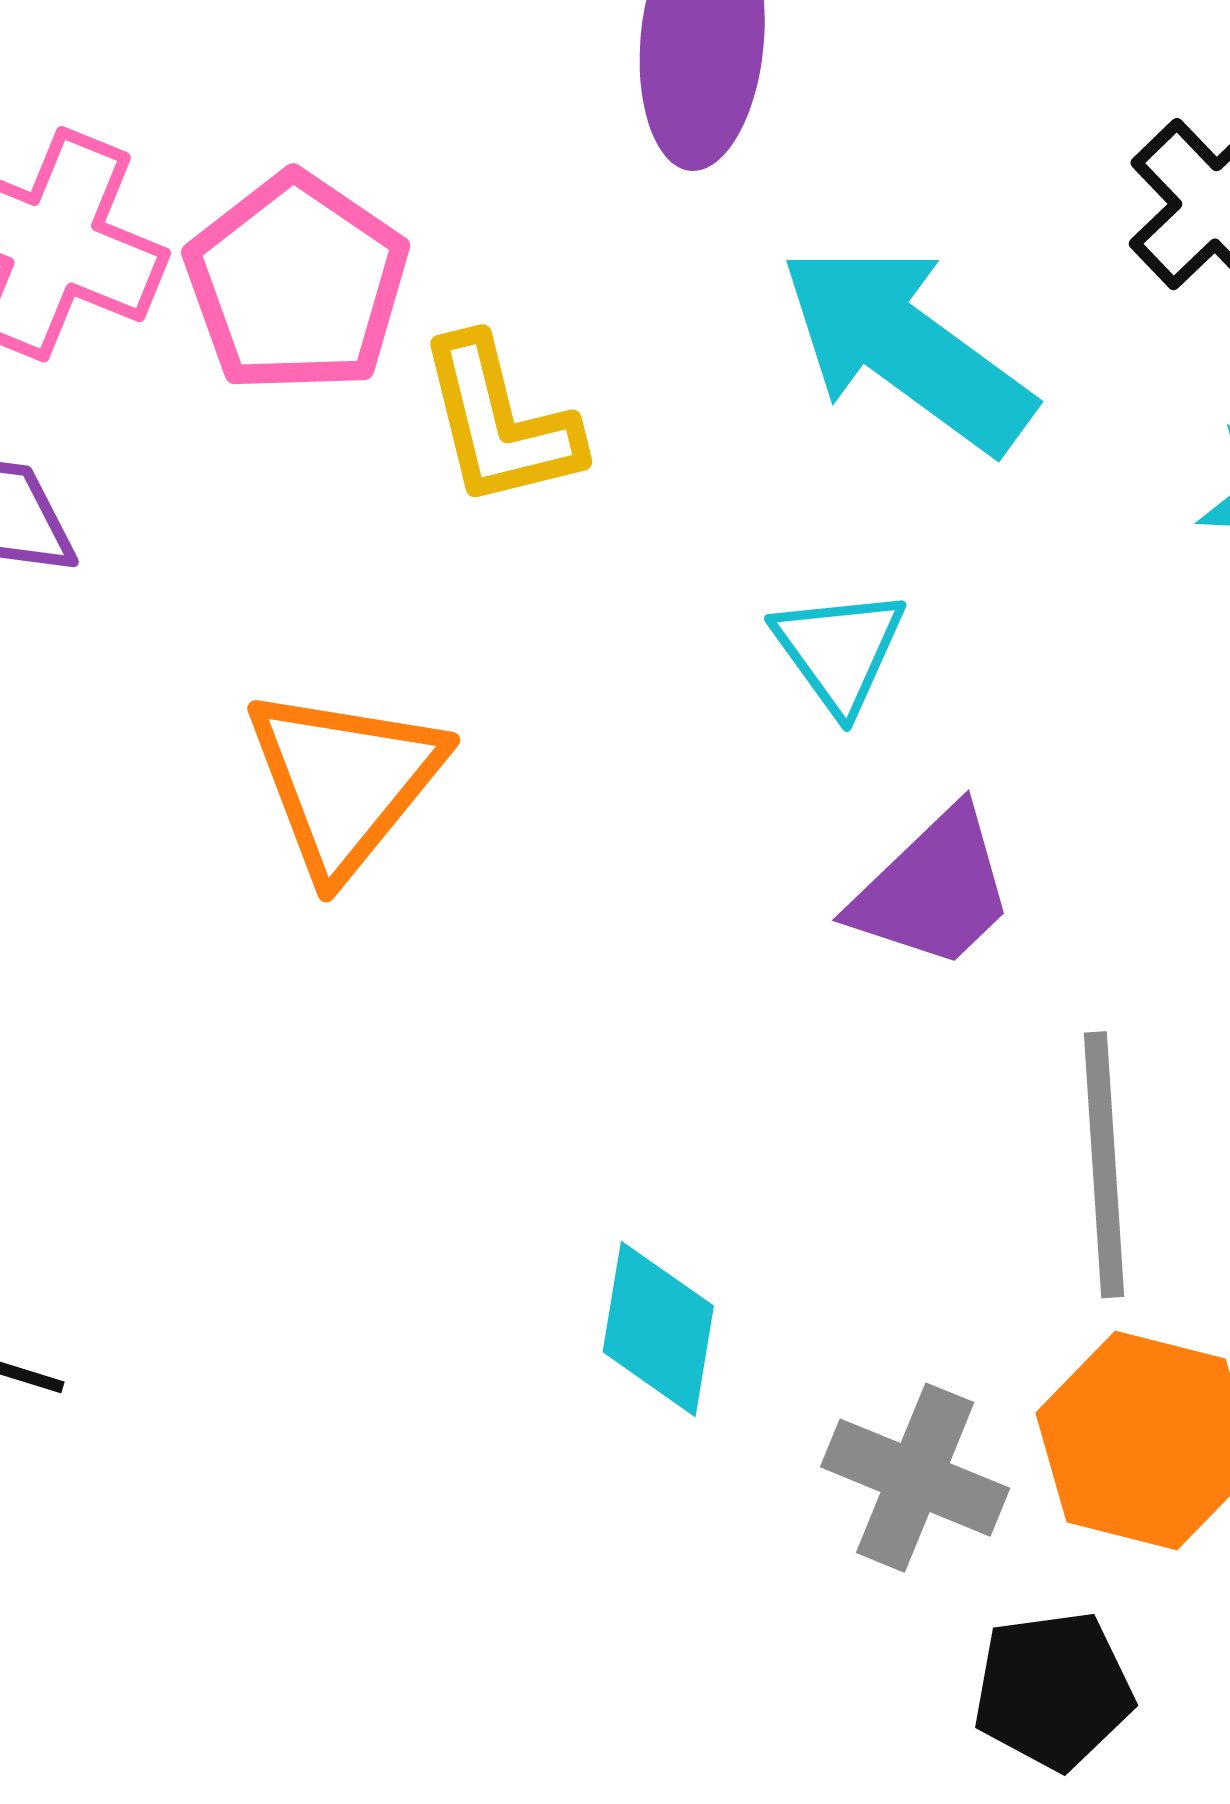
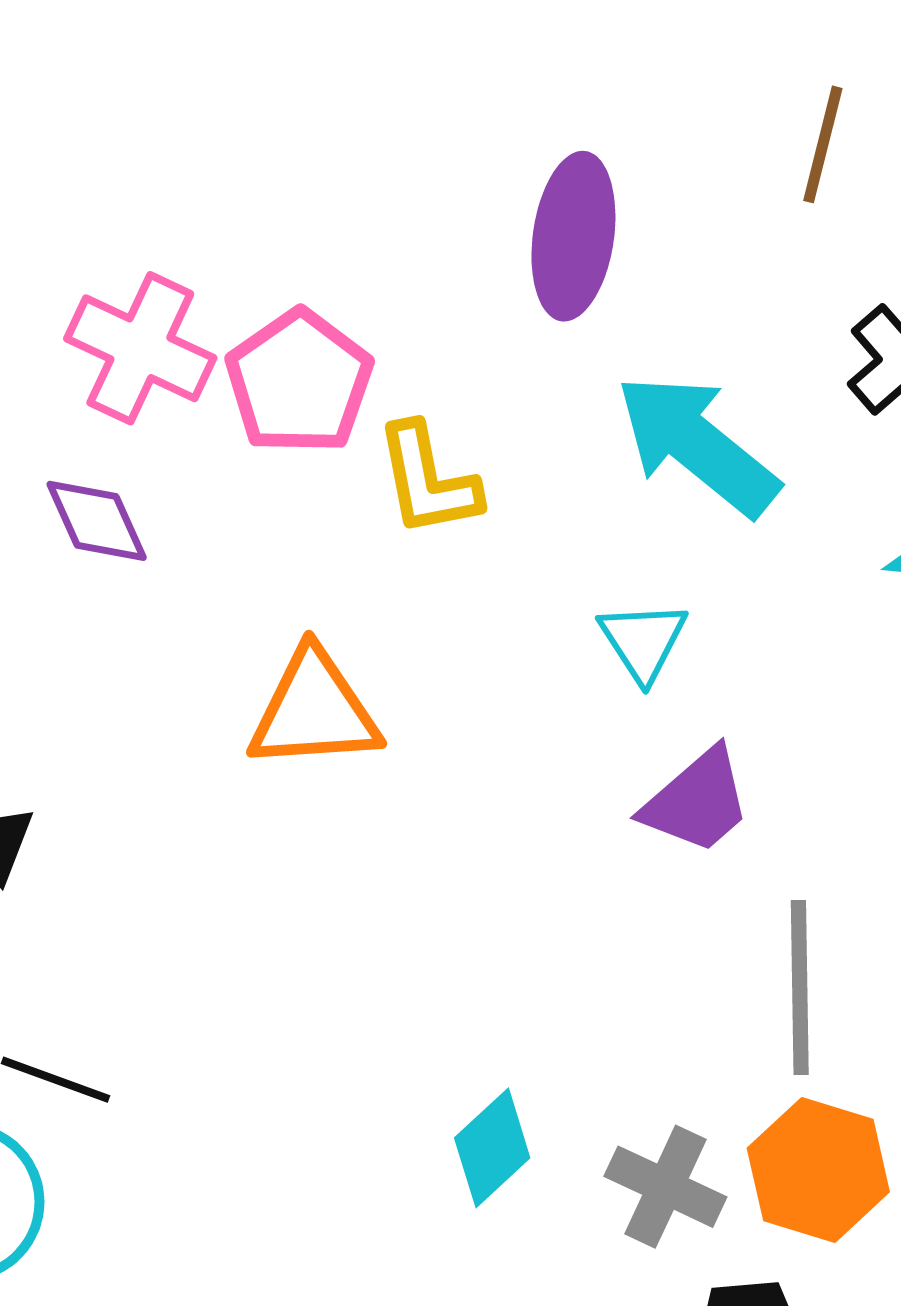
orange triangle: (345, 781) -> (314, 710), turned 44
cyan diamond: (658, 1329) -> (492, 1148), moved, turned 35

